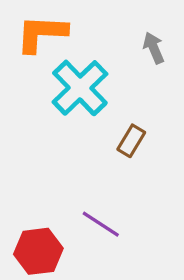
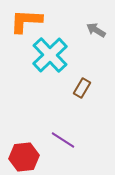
gray arrow: (154, 48) -> (96, 30), turned -36

